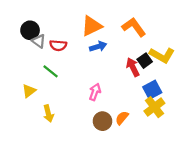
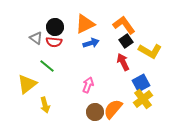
black circle: (30, 30) -> (55, 27), moved
black square: (145, 61) -> (126, 41), moved
yellow triangle: (29, 91) -> (27, 84), size x1.5
orange semicircle: (122, 118) -> (113, 109), size x1.5

